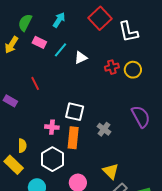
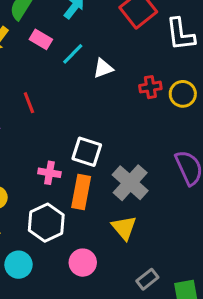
gray cross: (104, 129) -> (130, 183), size x1.6
yellow triangle: (111, 171) -> (124, 228), moved

